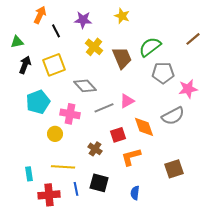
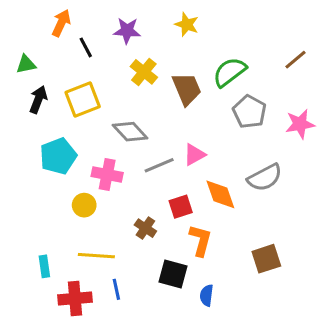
gray pentagon: (163, 73) -> (249, 112), turned 30
pink star: (188, 89) -> (300, 124), moved
orange L-shape: (131, 157) -> (201, 240), turned 120
black square: (99, 183) -> (173, 274), moved

